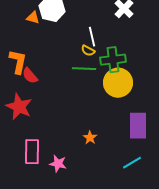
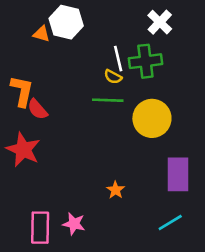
green cross: (113, 60) -> (145, 61), moved
pink rectangle: (32, 152) -> (40, 228), moved

